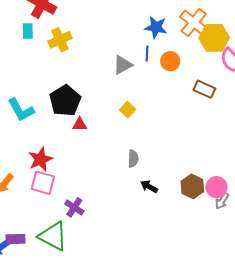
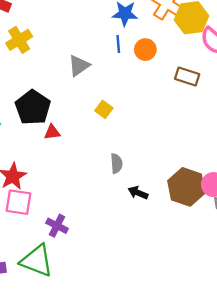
gray triangle: (123, 65) -> (79, 66), moved
brown hexagon: (192, 186) -> (186, 187), size x1.4

